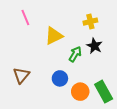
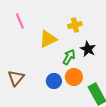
yellow cross: (90, 22) -> (75, 25), moved
orange circle: (80, 92) -> (74, 77), moved

